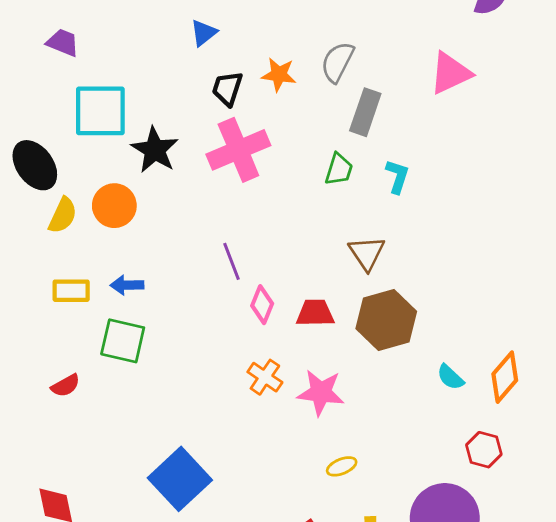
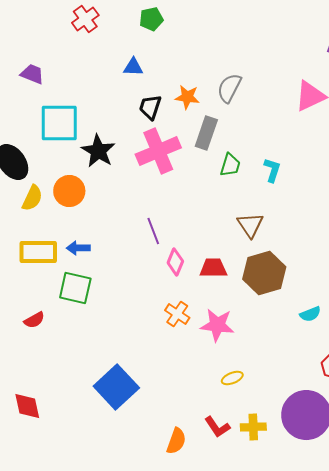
blue triangle: (204, 33) -> (133, 67), turned 40
gray rectangle: (365, 112) -> (206, 133), moved
yellow rectangle: (71, 291) -> (38, 252), size x1.4
cyan semicircle: (450, 377) -> (310, 314), turned -65

